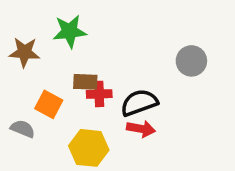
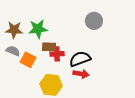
green star: (70, 31) -> (38, 29), moved
gray circle: (191, 61) -> (94, 21), moved
gray semicircle: (23, 129) -> (13, 51), moved

